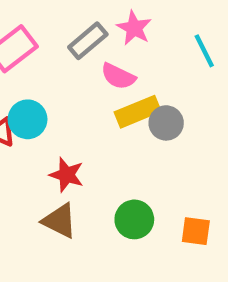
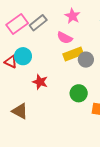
gray rectangle: (88, 41) -> (38, 23), moved
green circle: (134, 219) -> (79, 93), moved
brown triangle: (59, 221) -> (20, 111), moved

